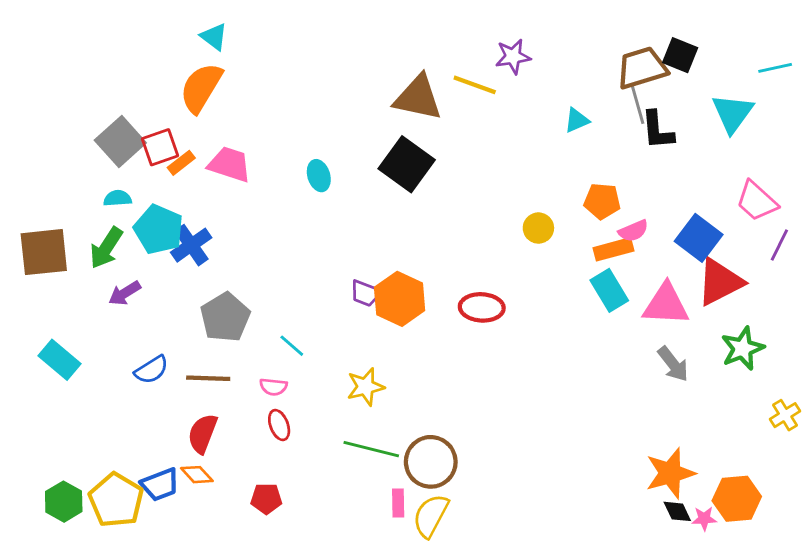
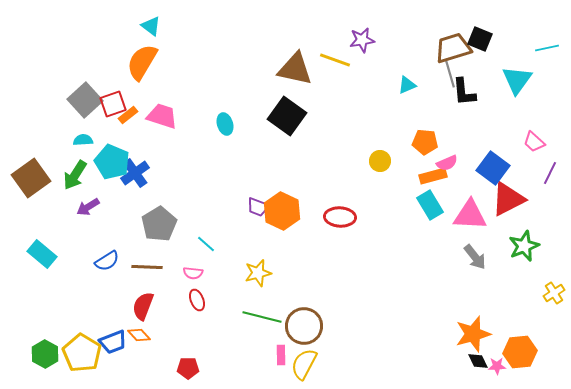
pink trapezoid: (757, 201) -> (534, 142), size x0.7
brown square: (44, 252) -> (31, 178), turned -30
red pentagon: (266, 499) -> (188, 368), moved

